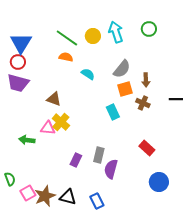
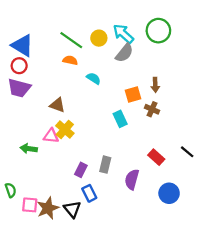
green circle: (149, 29) -> (158, 31), size x1.5
cyan arrow: (116, 32) -> (123, 34), turned -30
blue triangle: (21, 43) -> (22, 45), turned -30
gray semicircle: (122, 69) -> (124, 53), moved
black line: (176, 99) -> (187, 152), moved, turned 40
purple semicircle: (111, 169) -> (132, 179), moved
pink square: (28, 193) -> (30, 205), turned 35
black triangle: (68, 197) -> (72, 209), turned 36
blue rectangle: (97, 201) -> (89, 193), moved

